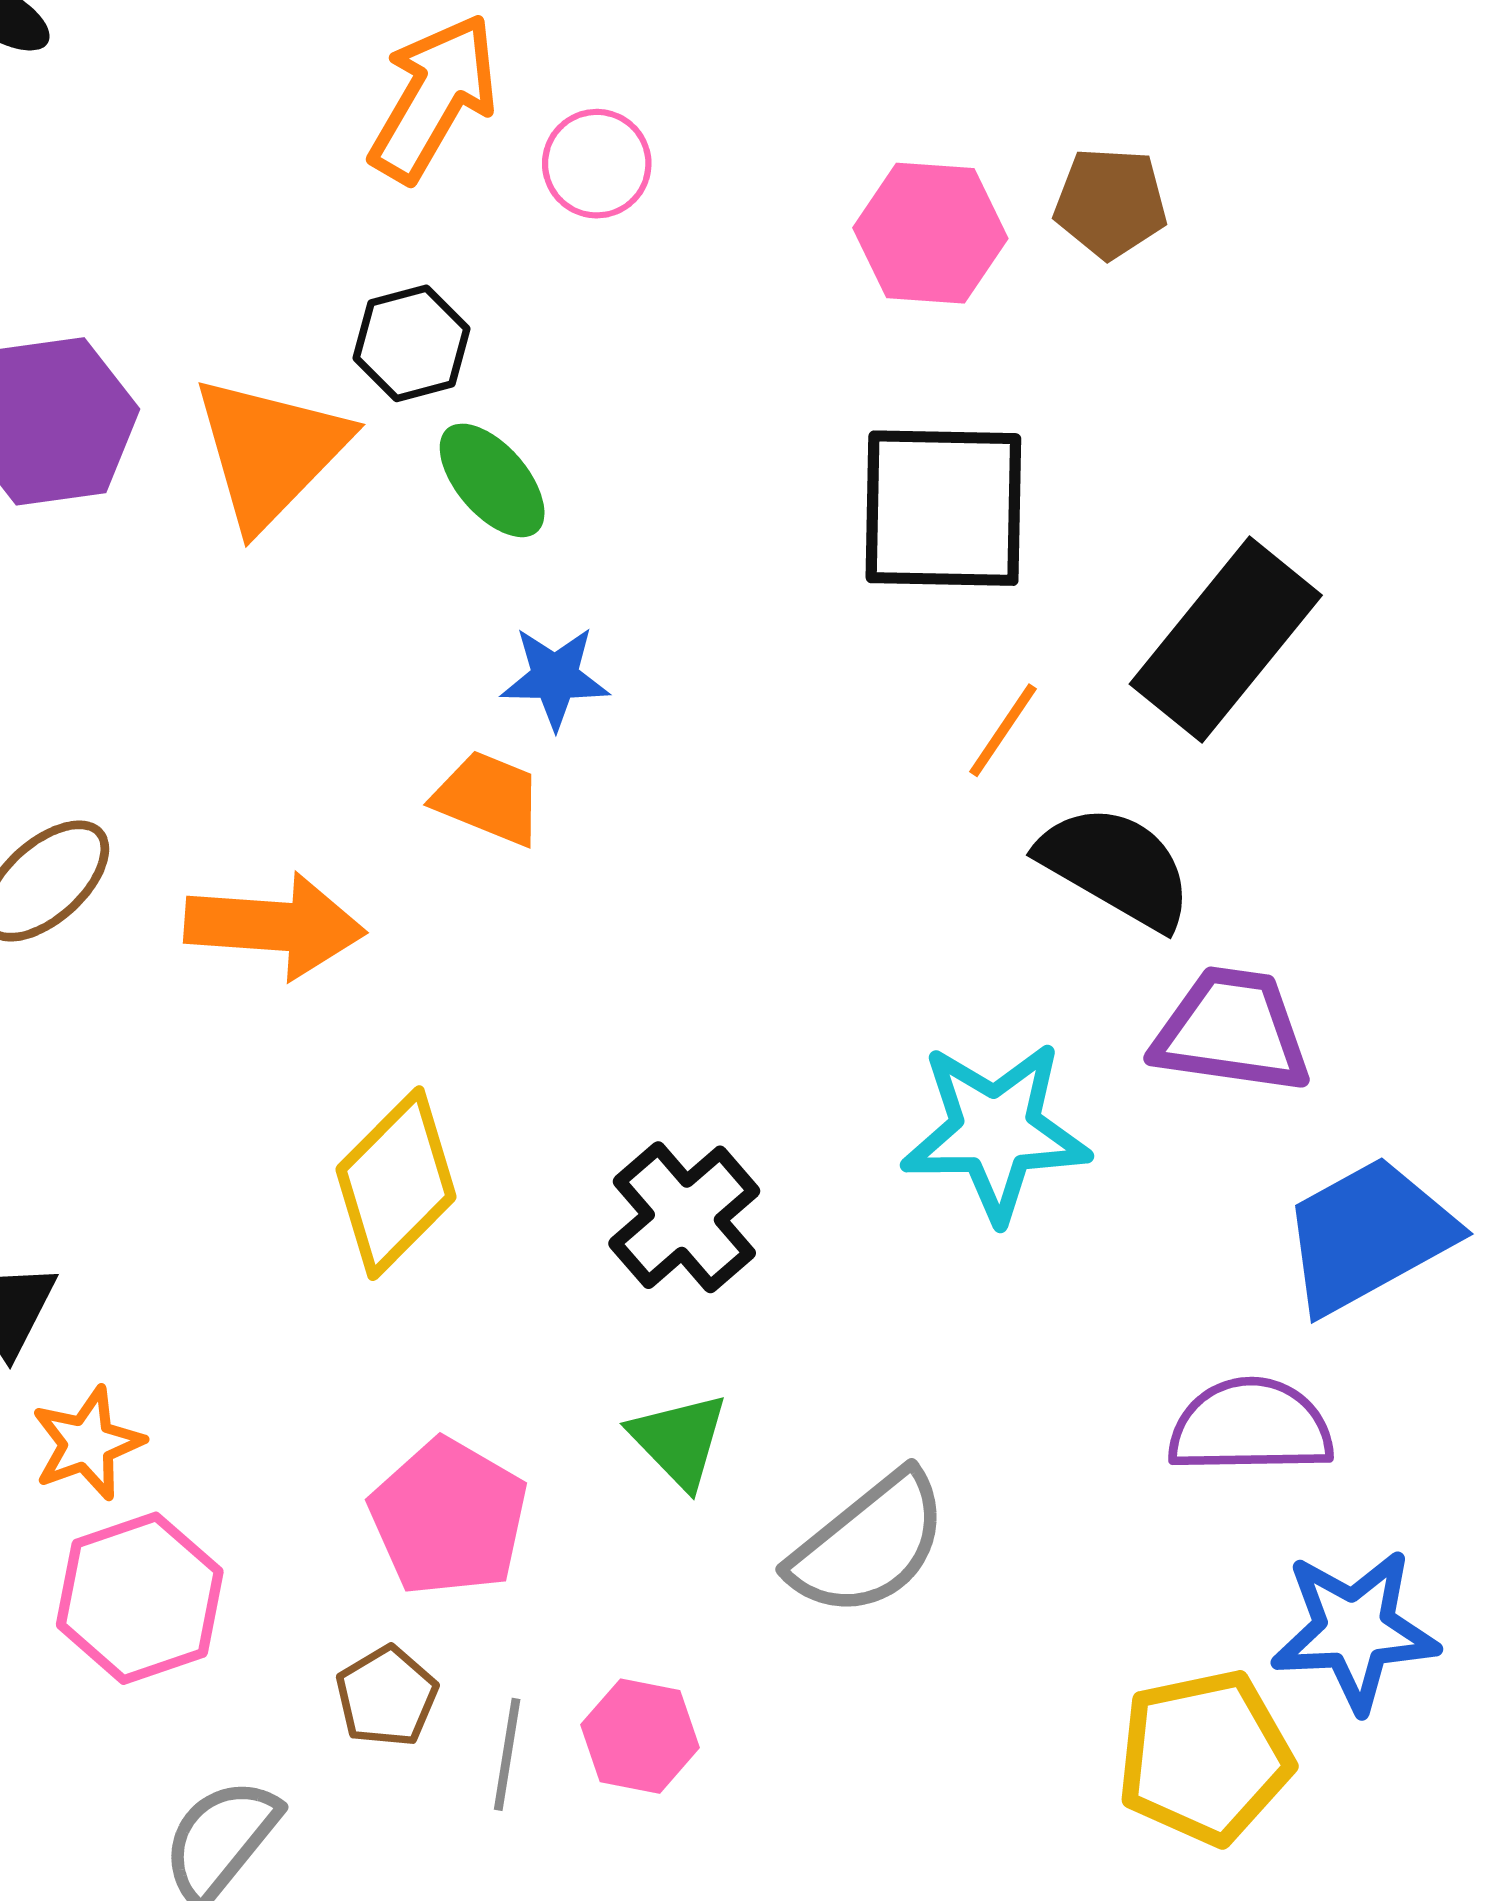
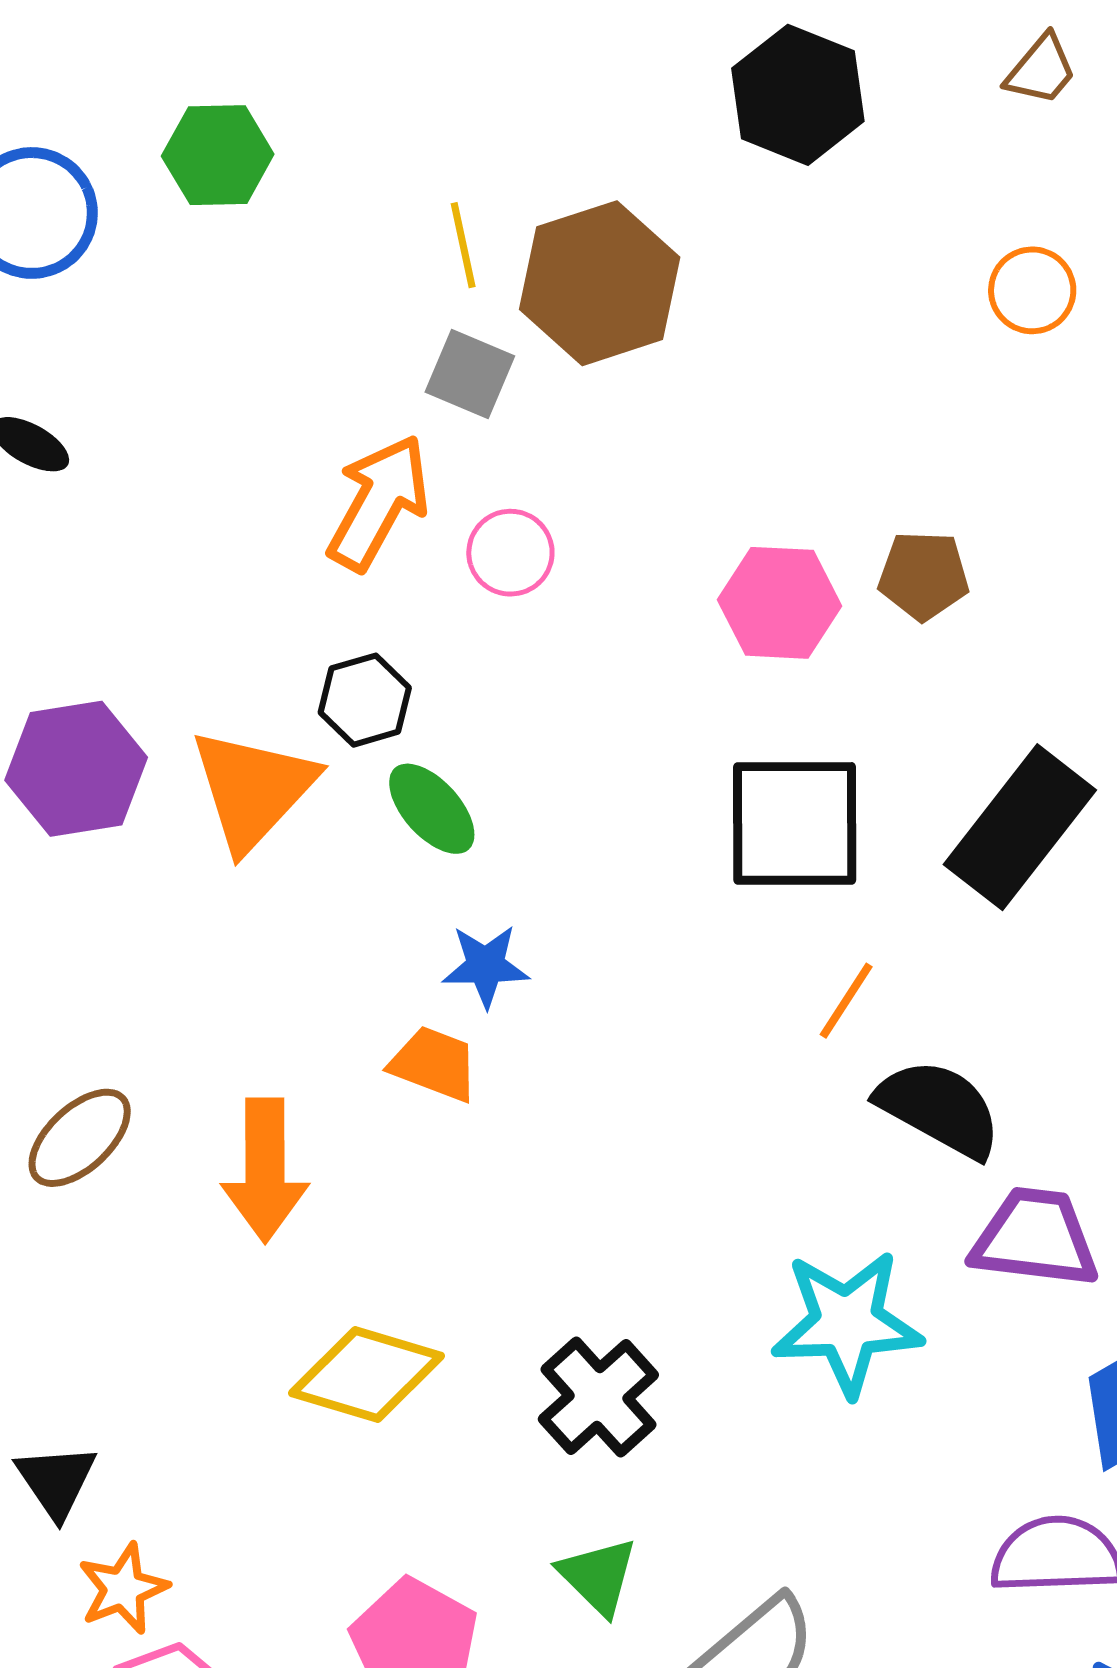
black rectangle: (1226, 640) -> (1020, 827), moved
orange arrow: (275, 926) -> (265, 1170), turned 87
yellow diamond: (396, 1183) -> (366, 1374), turned 63

